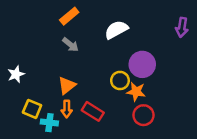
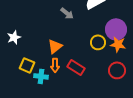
gray arrow: (70, 45) -> (67, 13), moved
orange star: (136, 92) -> (118, 44), moved

